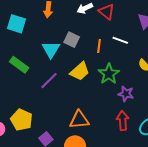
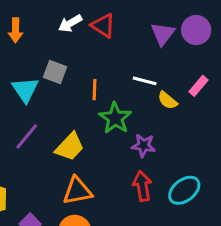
white line: (120, 40) -> (145, 81), moved
orange line: (99, 46) -> (94, 90), moved
yellow trapezoid: (80, 71) -> (70, 147), moved

